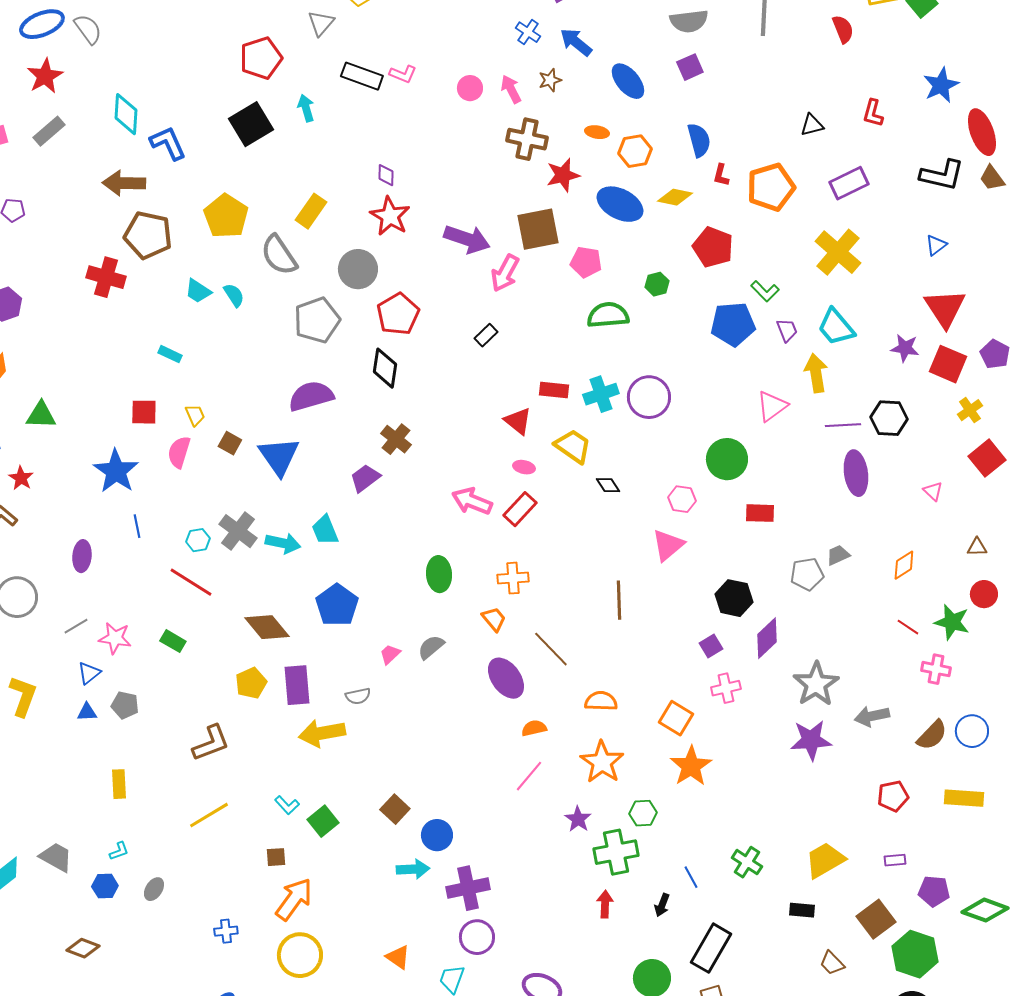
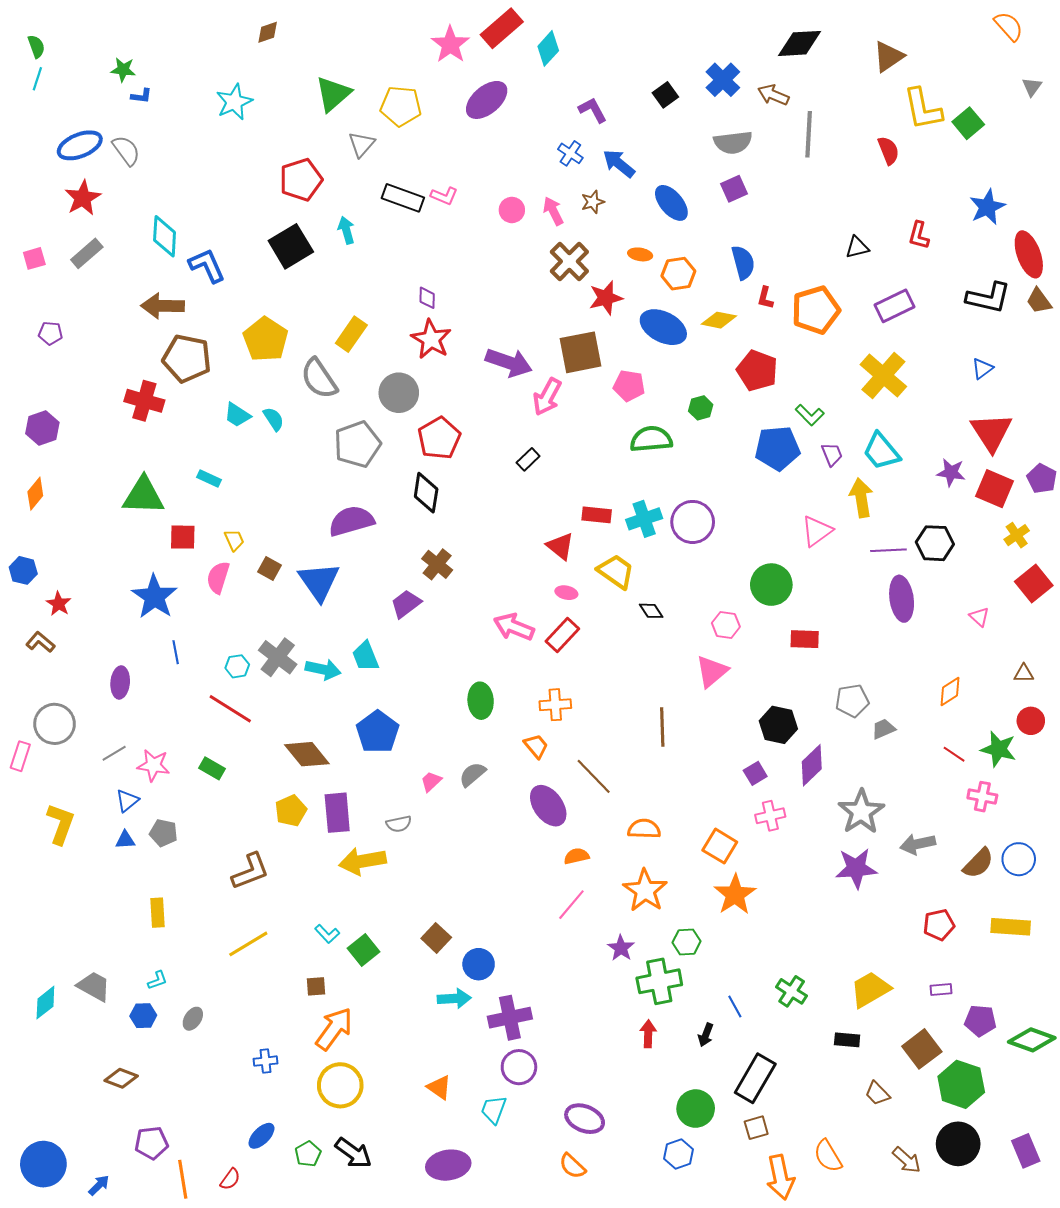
brown cross: (527, 139) -> (569, 261), turned 33
green triangle: (41, 415) -> (143, 496), moved, size x1.4
gray trapezoid: (838, 555) -> (883, 729), moved

